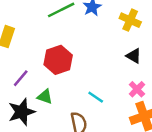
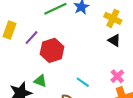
black triangle: (134, 56) -> (114, 40), moved
purple line: (21, 78) -> (31, 38), moved

